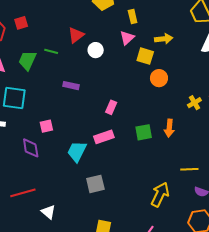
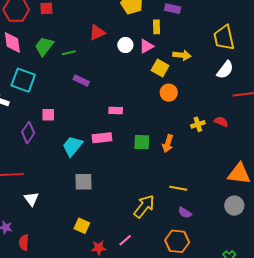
white circle: (96, 50) -> (125, 45), moved
green line: (51, 51) -> (69, 53), moved, turned -40
pink rectangle: (111, 107) -> (116, 111), turned 56
purple diamond: (31, 148) -> (28, 133), turned 30

